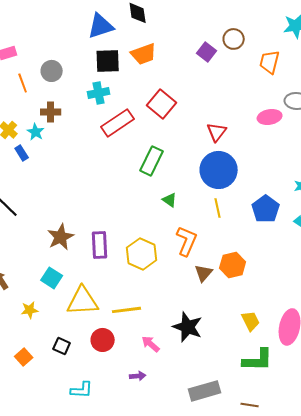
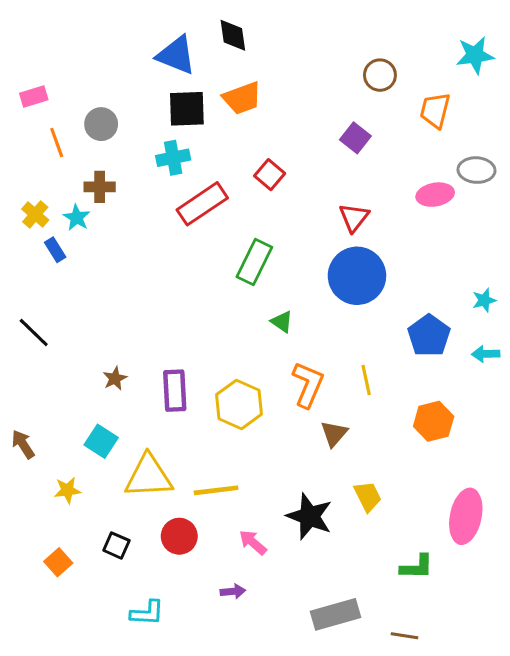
blue triangle: (101, 26) -> (176, 55), turned 40
purple square: (207, 52) -> (355, 138), moved
red square: (162, 104) -> (270, 175), size x0.7
yellow line: (218, 208) -> (366, 380), moved
brown star: (61, 237) -> (115, 378), size x0.6
orange hexagon: (233, 265) -> (434, 421), moved
yellow trapezoid: (251, 321) -> (368, 496), moved
green L-shape: (258, 360) -> (417, 567), size x0.7

